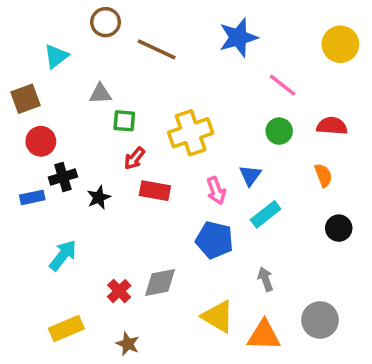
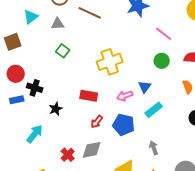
gray triangle: (100, 94) -> (58, 24), moved
green square: (124, 121) -> (63, 51), moved, turned 32
red circle: (41, 141) -> (16, 74), moved
red arrow: (134, 158) -> (97, 122), moved
black cross: (63, 177) -> (35, 88), turned 35
pink arrow: (216, 191) -> (125, 96), turned 91
black star: (99, 197) -> (56, 109), moved

